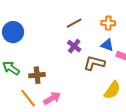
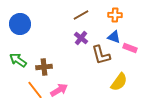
brown L-shape: (94, 63) -> (101, 55), turned -120

